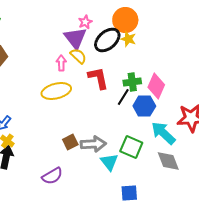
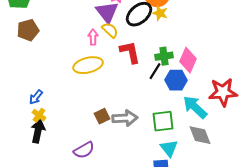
green square: (131, 147) -> (163, 121), turned -30
cyan triangle: (109, 162) -> (169, 148), moved

